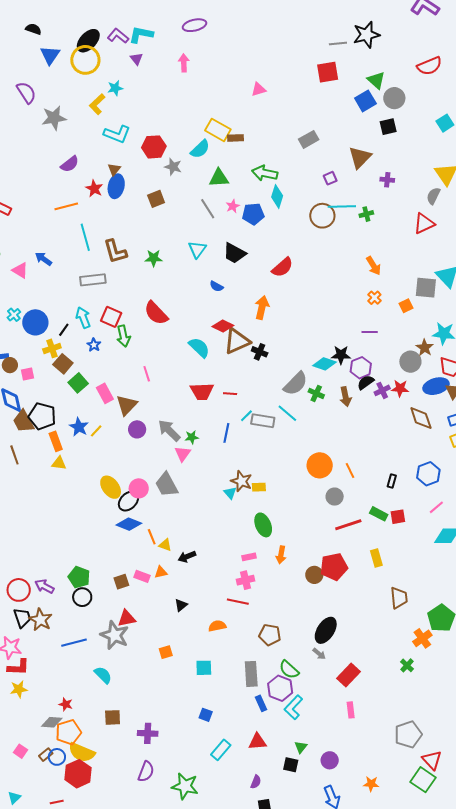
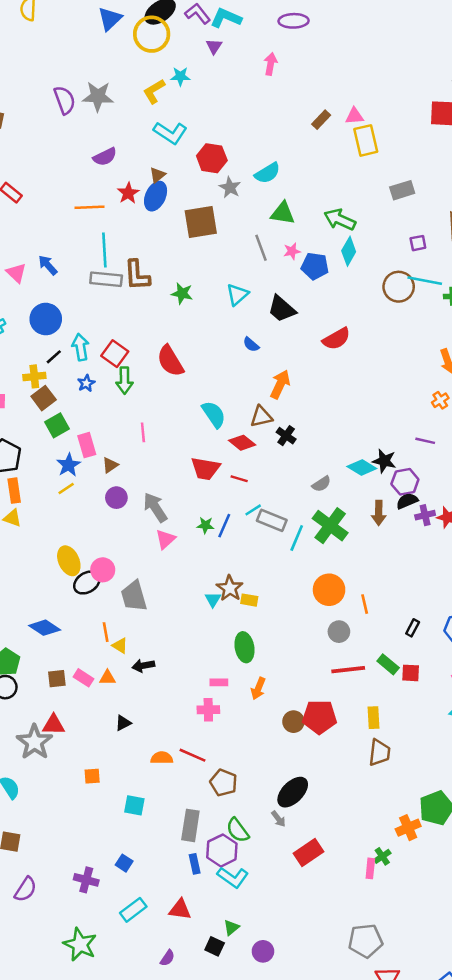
purple semicircle: (26, 93) -> (65, 100), moved
yellow rectangle: (218, 130) -> (366, 140), moved, turned 35
brown rectangle: (235, 138) -> (321, 120), moved, turned -56
brown square: (156, 199) -> (201, 222), size x1.6
gray rectangle: (93, 280) -> (106, 279), moved
orange arrow: (262, 308) -> (280, 384), moved
blue circle: (35, 322) -> (46, 319), moved
red diamond: (223, 326) -> (242, 443), moved
brown triangle: (237, 341) -> (261, 417), size x0.7
gray semicircle: (296, 384) -> (321, 484), size x0.6
green cross: (316, 393) -> (330, 526), moved, size x1.8
brown triangle: (127, 405) -> (110, 465), size x0.6
cyan line: (287, 413) -> (297, 538), moved, turned 60
blue star: (79, 427) -> (69, 465), moved
green star: (192, 437) -> (205, 525), moved
gray trapezoid: (167, 485) -> (134, 596), moved
blue diamond: (129, 524) -> (45, 628), moved
brown trapezoid: (399, 598) -> (379, 753), moved
red line: (238, 602) -> (193, 755), moved
cyan L-shape: (293, 707) -> (233, 877), turned -110
pink rectangle: (351, 710) -> (370, 868), moved
purple cross: (148, 733) -> (86, 880), moved
purple semicircle: (146, 772) -> (26, 889), moved

